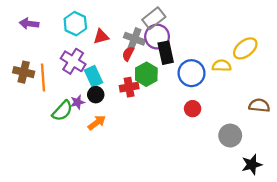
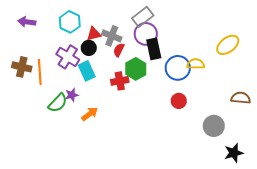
gray cross: (134, 39) -> (112, 36), moved
yellow semicircle: (222, 66) -> (196, 64), moved
black circle: (96, 95) -> (89, 48), moved

